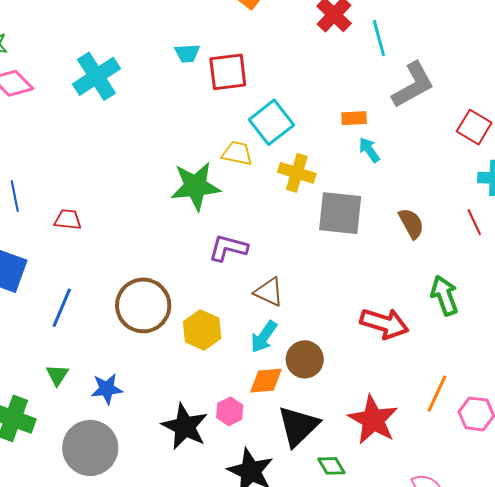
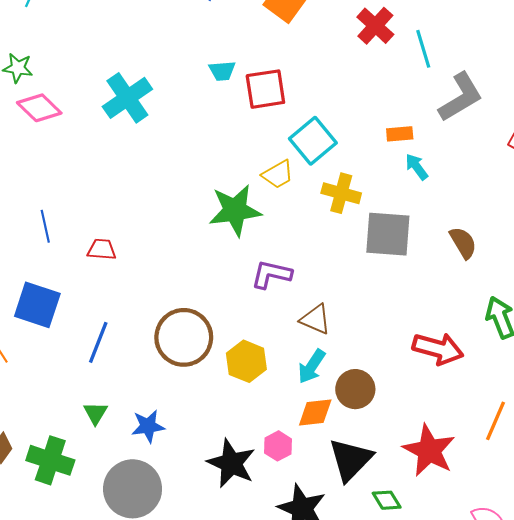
yellow trapezoid: (237, 153) -> (278, 174), turned 140

